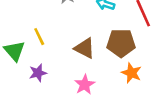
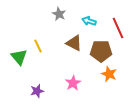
brown triangle: (85, 48) -> (74, 43), moved
purple star: (38, 73) -> (37, 91), moved

